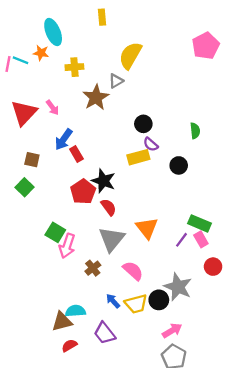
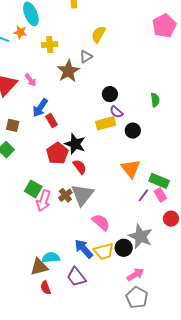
yellow semicircle: (130, 55) -> (98, 34), size x0.7
black circle: (179, 165) -> (133, 131), moved
orange triangle: (147, 228) -> (131, 169), moved
brown cross: (93, 268) -> (65, 195), moved
blue arrow: (113, 301) -> (84, 249), size x1.5
red semicircle: (69, 345) -> (46, 288), turned -80

